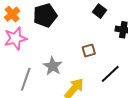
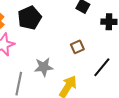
gray star: (53, 66) -> (44, 67), turned -30

